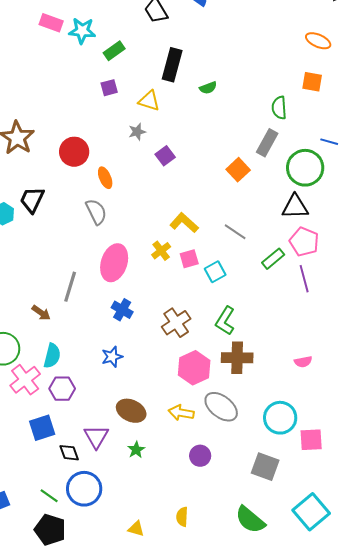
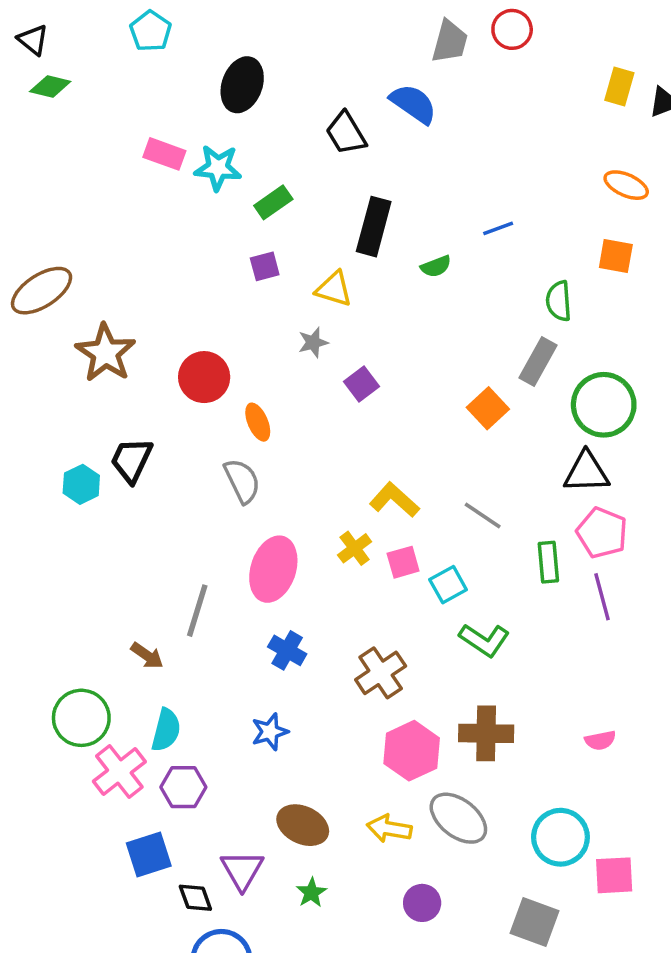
blue line: (329, 142) -> (498, 228), moved, turned -36
green rectangle: (273, 259) -> (548, 562), turned -55
green L-shape: (225, 321) -> (484, 640), moved, turned -88

